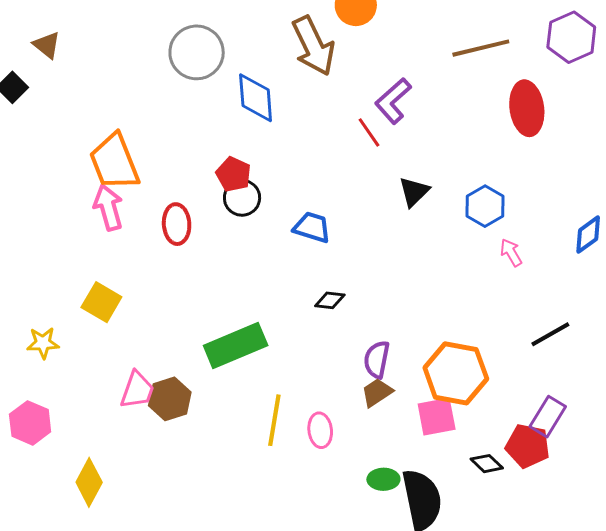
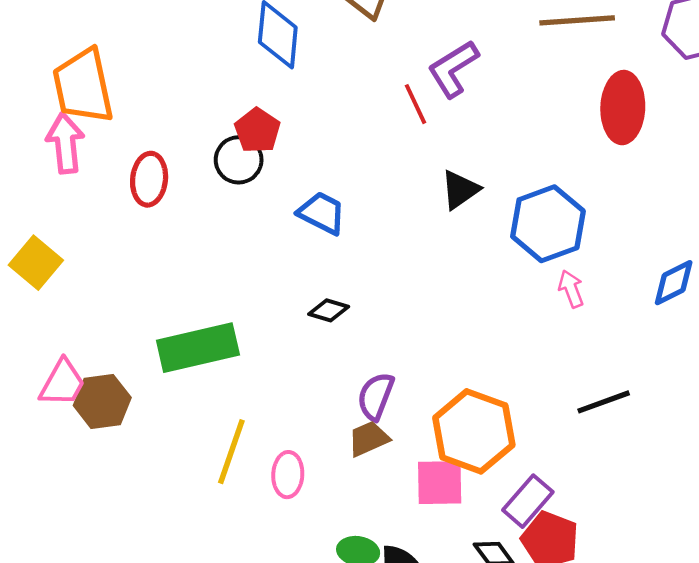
red pentagon: (233, 174) -> (257, 131), moved
blue hexagon: (485, 206) -> (548, 224), size x1.4
purple rectangle: (548, 417) -> (528, 501), moved

